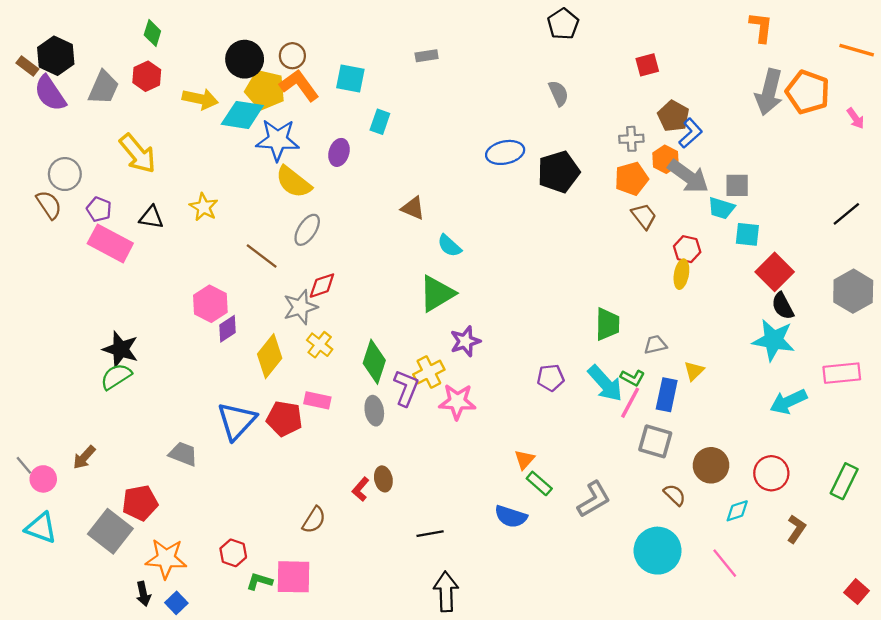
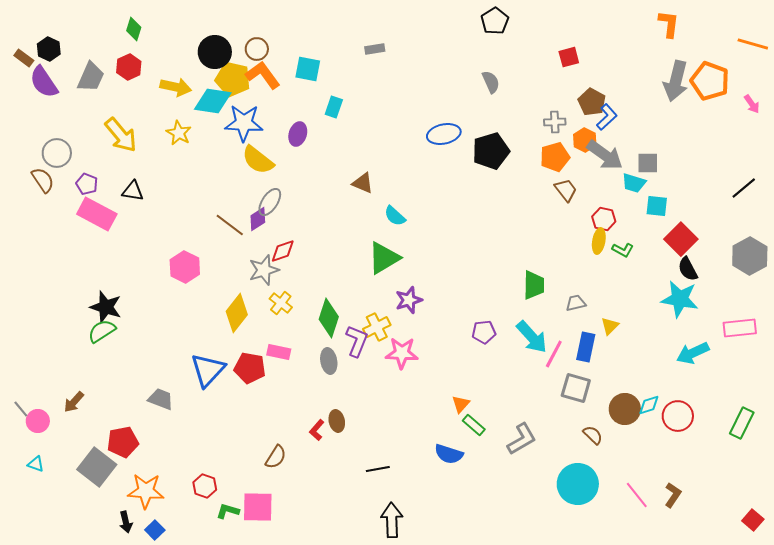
black hexagon: (56, 56) -> (49, 49), size x0.7
yellow star: (204, 207) -> (179, 133), moved
purple diamond: (228, 329) -> (258, 219), moved
green L-shape: (633, 378) -> (623, 250), moved
cyan diamond: (737, 511) -> (649, 405), moved
cyan triangle: (41, 528) -> (36, 464), size x0.6
brown L-shape: (796, 529) -> (673, 495), moved

